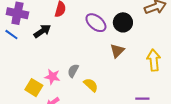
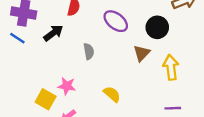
black circle: (123, 22) -> (157, 27), moved
yellow arrow: (154, 60) -> (171, 67), moved
gray semicircle: (73, 71) -> (89, 51), moved, turned 144

